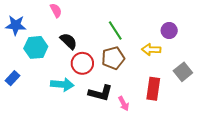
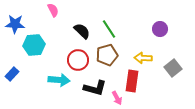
black semicircle: (69, 41) -> (82, 31), moved
yellow arrow: (151, 50) -> (143, 58), moved
red rectangle: (153, 89) -> (132, 81), moved

